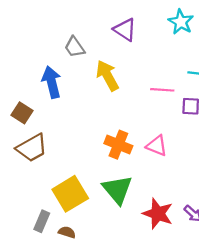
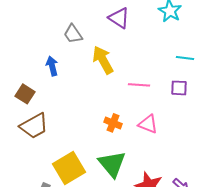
blue arrow: (52, 82) -> (52, 66), size x0.7
pink line: (162, 90) -> (139, 85), moved
orange cross: (118, 145) -> (113, 123), size x0.7

